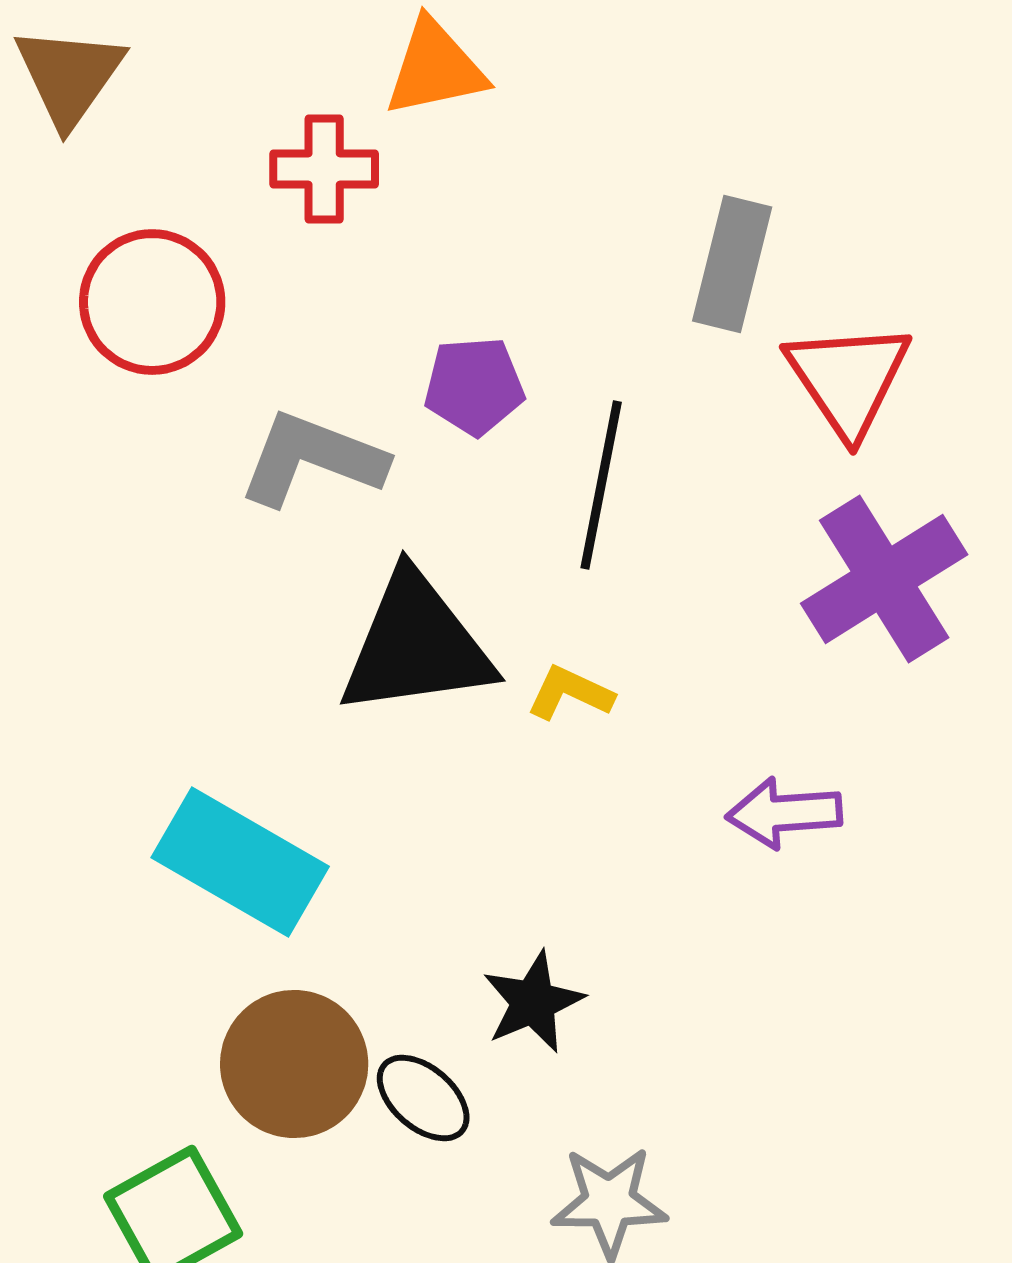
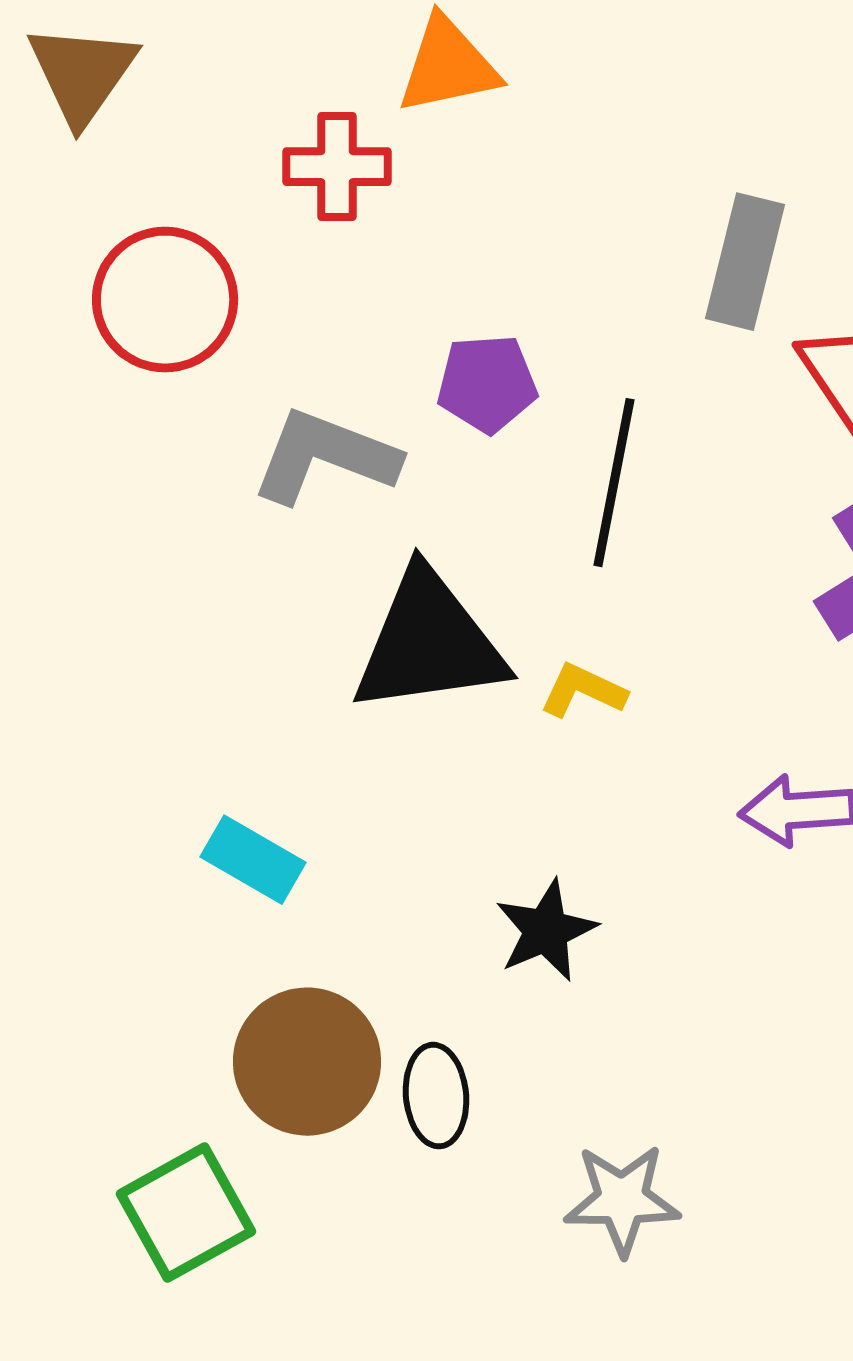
cyan rectangle: (240, 862) -> (253, 860), size x0.6
black star: (533, 1002) -> (546, 931), moved
black ellipse: (423, 1098) -> (436, 1096), turned 44

